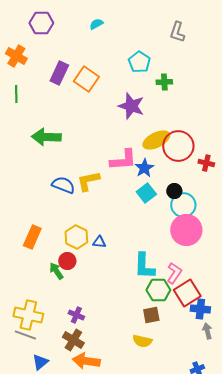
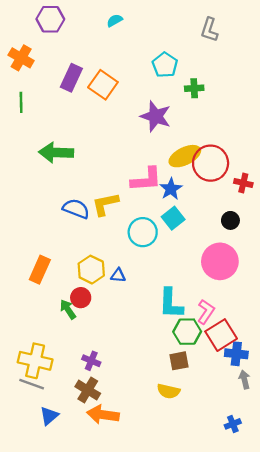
black circle: (174, 191) -> (230, 220), moved
cyan circle: (183, 205) -> (143, 232), moved

